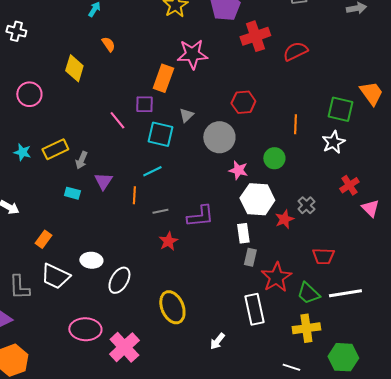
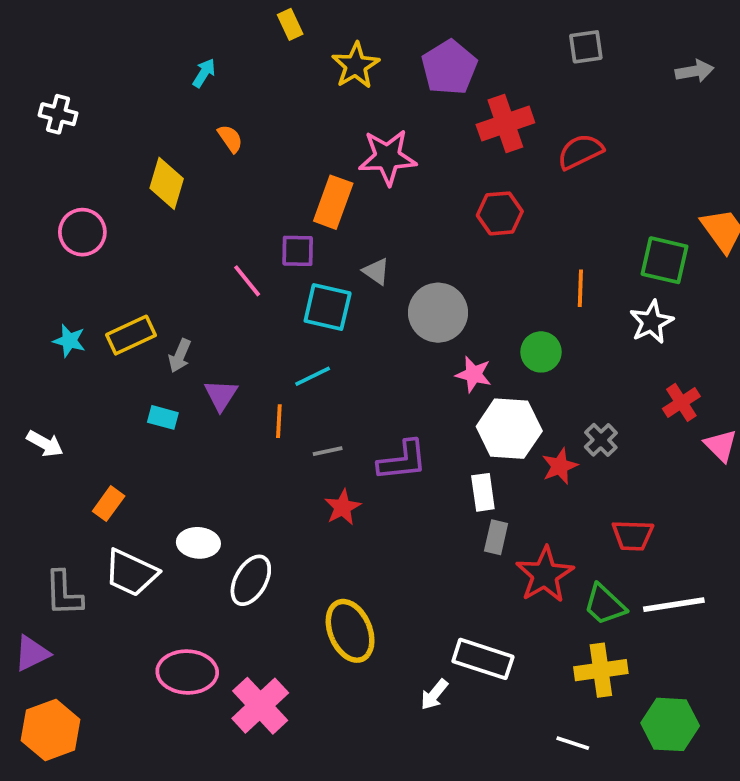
red hexagon: (243, 102) -> (500, 213), moved
gray triangle: (186, 115) -> (376, 271), turned -42
white rectangle: (254, 309) -> (483, 659), moved, turned -60

